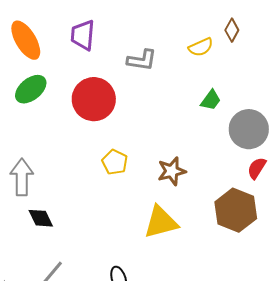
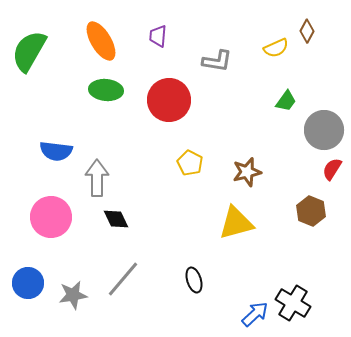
purple trapezoid: (83, 35) -> (158, 36), size x0.7
green ellipse: (31, 89) -> (106, 90), turned 44
brown hexagon: (236, 210) -> (311, 211), size x0.7

